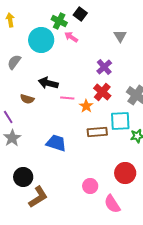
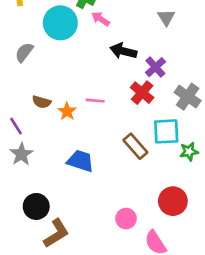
purple cross: (104, 67) -> (155, 67), moved
black arrow: (48, 83) -> (123, 51), moved
orange star: (86, 106) -> (67, 111), moved
brown rectangle: (97, 132) -> (135, 146), turned 54

